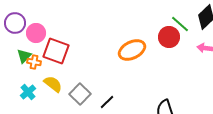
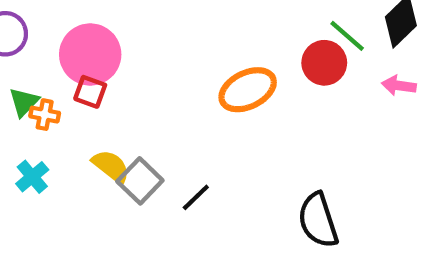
pink circle: (36, 33) -> (90, 54), moved, size x1.5
red square: (56, 51) -> (90, 92), size x0.6
yellow semicircle: (53, 84) -> (111, 166), moved

